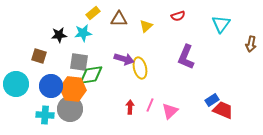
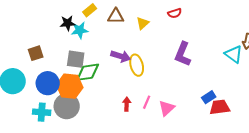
cyan triangle: (221, 24) -> (234, 54), moved, turned -30
black star: (59, 35) -> (68, 23), moved
brown square: (39, 56) -> (36, 53), turned -35
red trapezoid: (223, 110) -> (220, 107), turned -30

